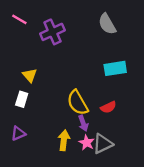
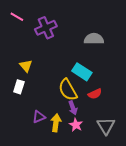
gray semicircle: (107, 24) -> (94, 39), moved, turned 120
cyan rectangle: (115, 68) -> (82, 72), moved, turned 42
purple triangle: (18, 133) -> (39, 117), moved
gray triangle: (103, 144) -> (106, 126), moved, turned -36

